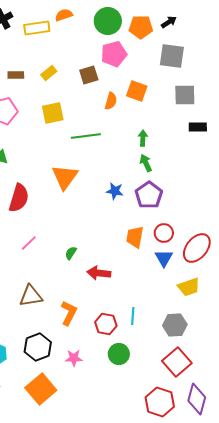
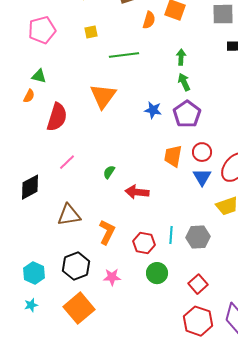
yellow square: (53, 113) -> (91, 32), size x0.6
gray hexagon: (175, 325) -> (198, 237), moved
red square: (177, 362) -> (198, 284), moved, size x0.7

